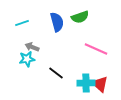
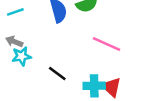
gray arrow: (32, 47) -> (14, 42), moved

